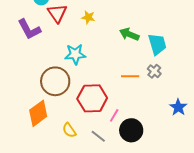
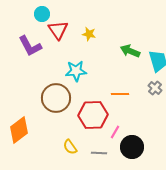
orange line: (130, 76) -> (120, 94), moved
orange diamond: (38, 113) -> (19, 130), moved
gray line: (98, 136) -> (99, 153), turned -35

